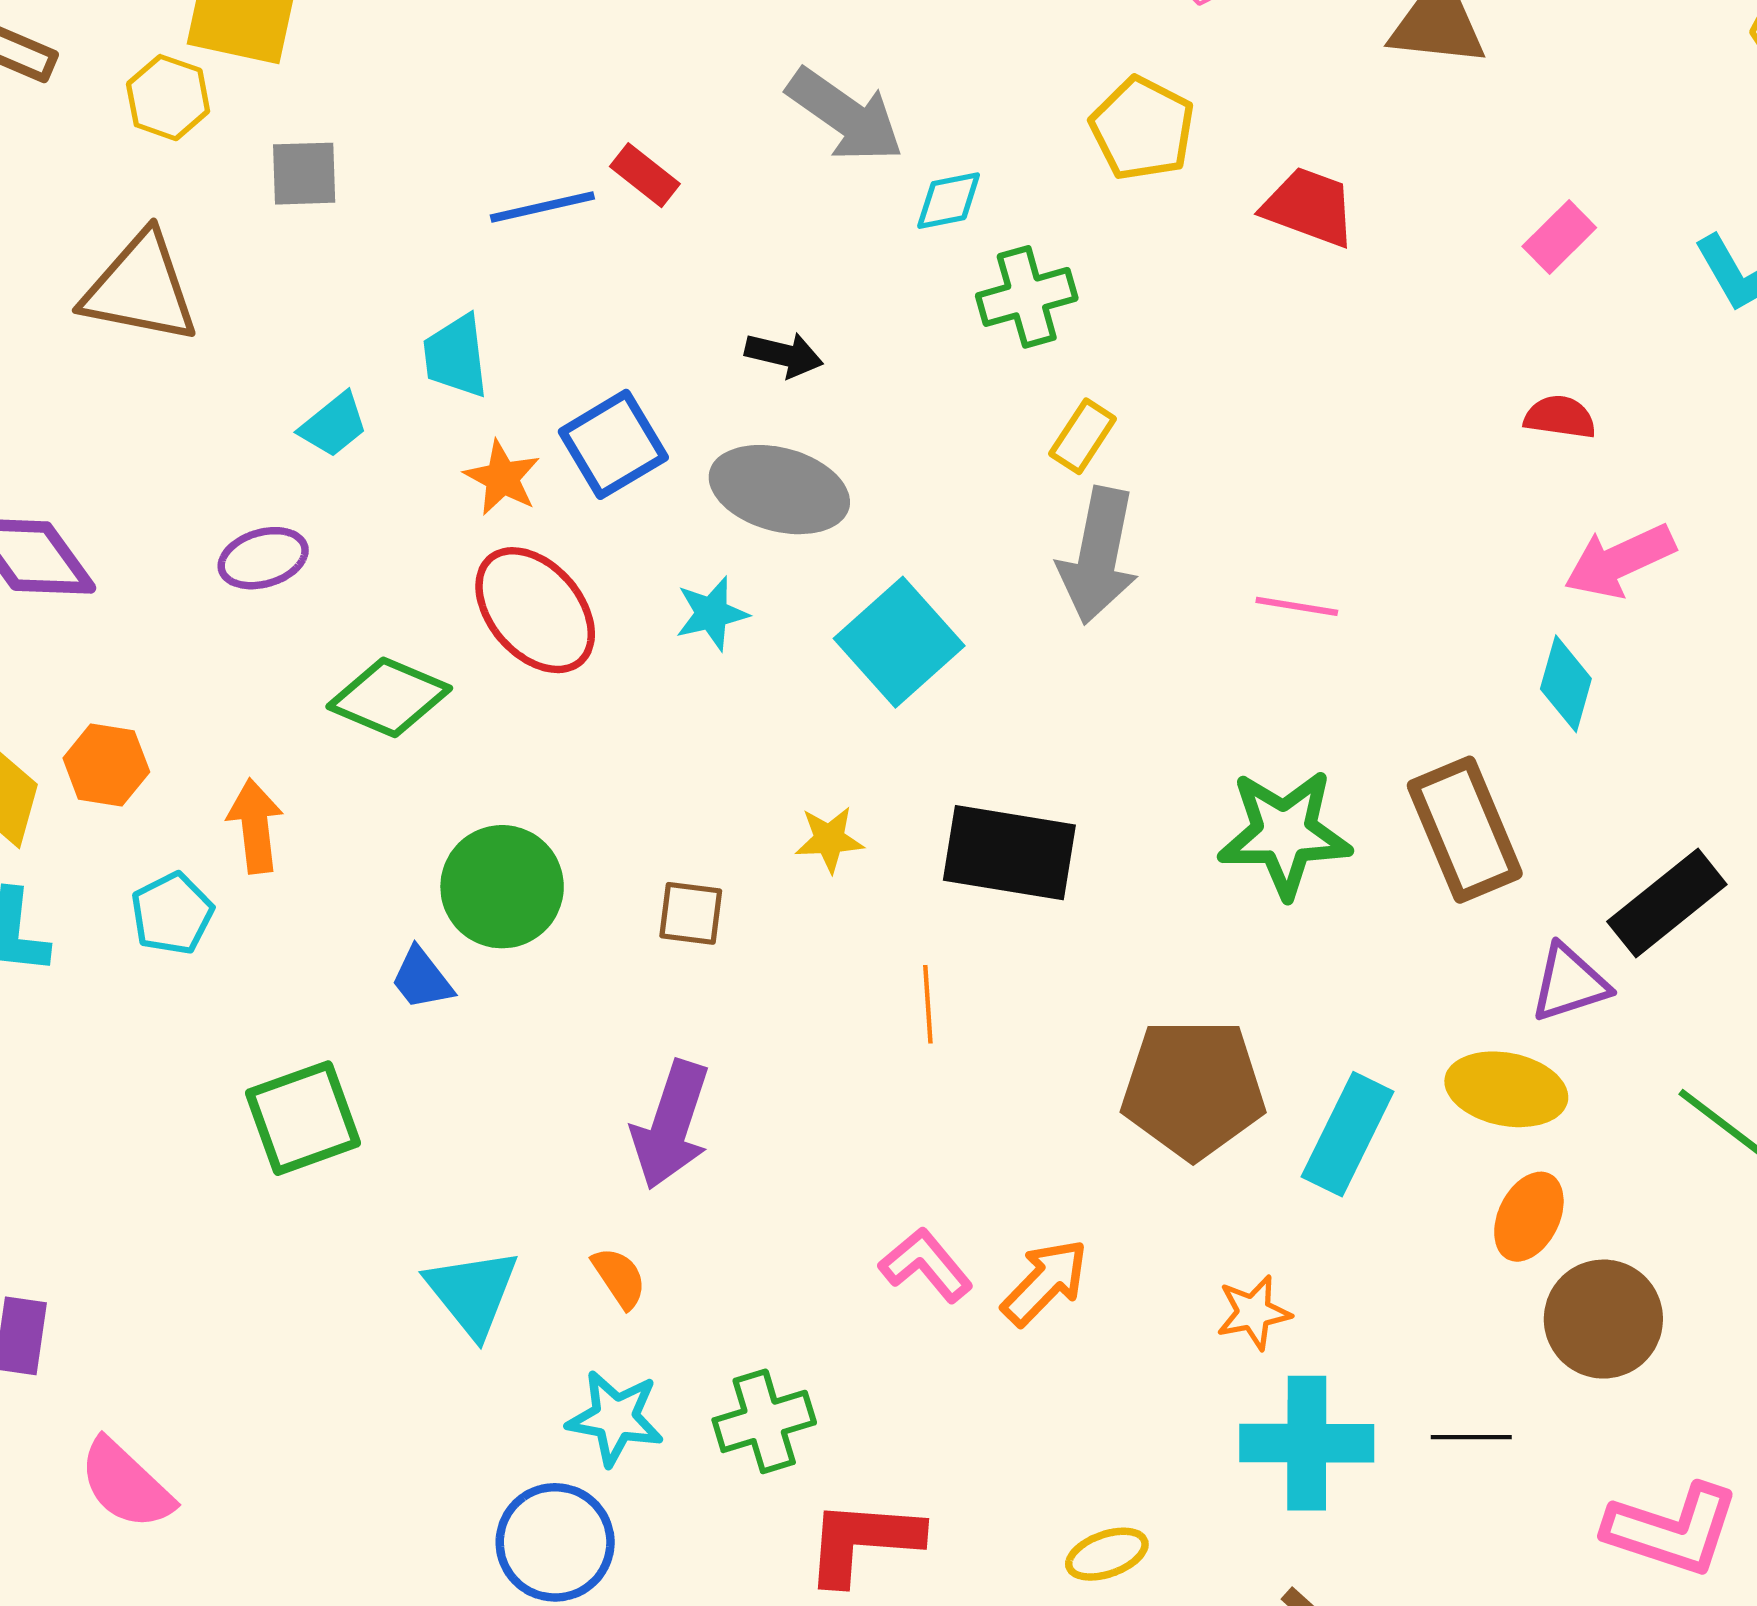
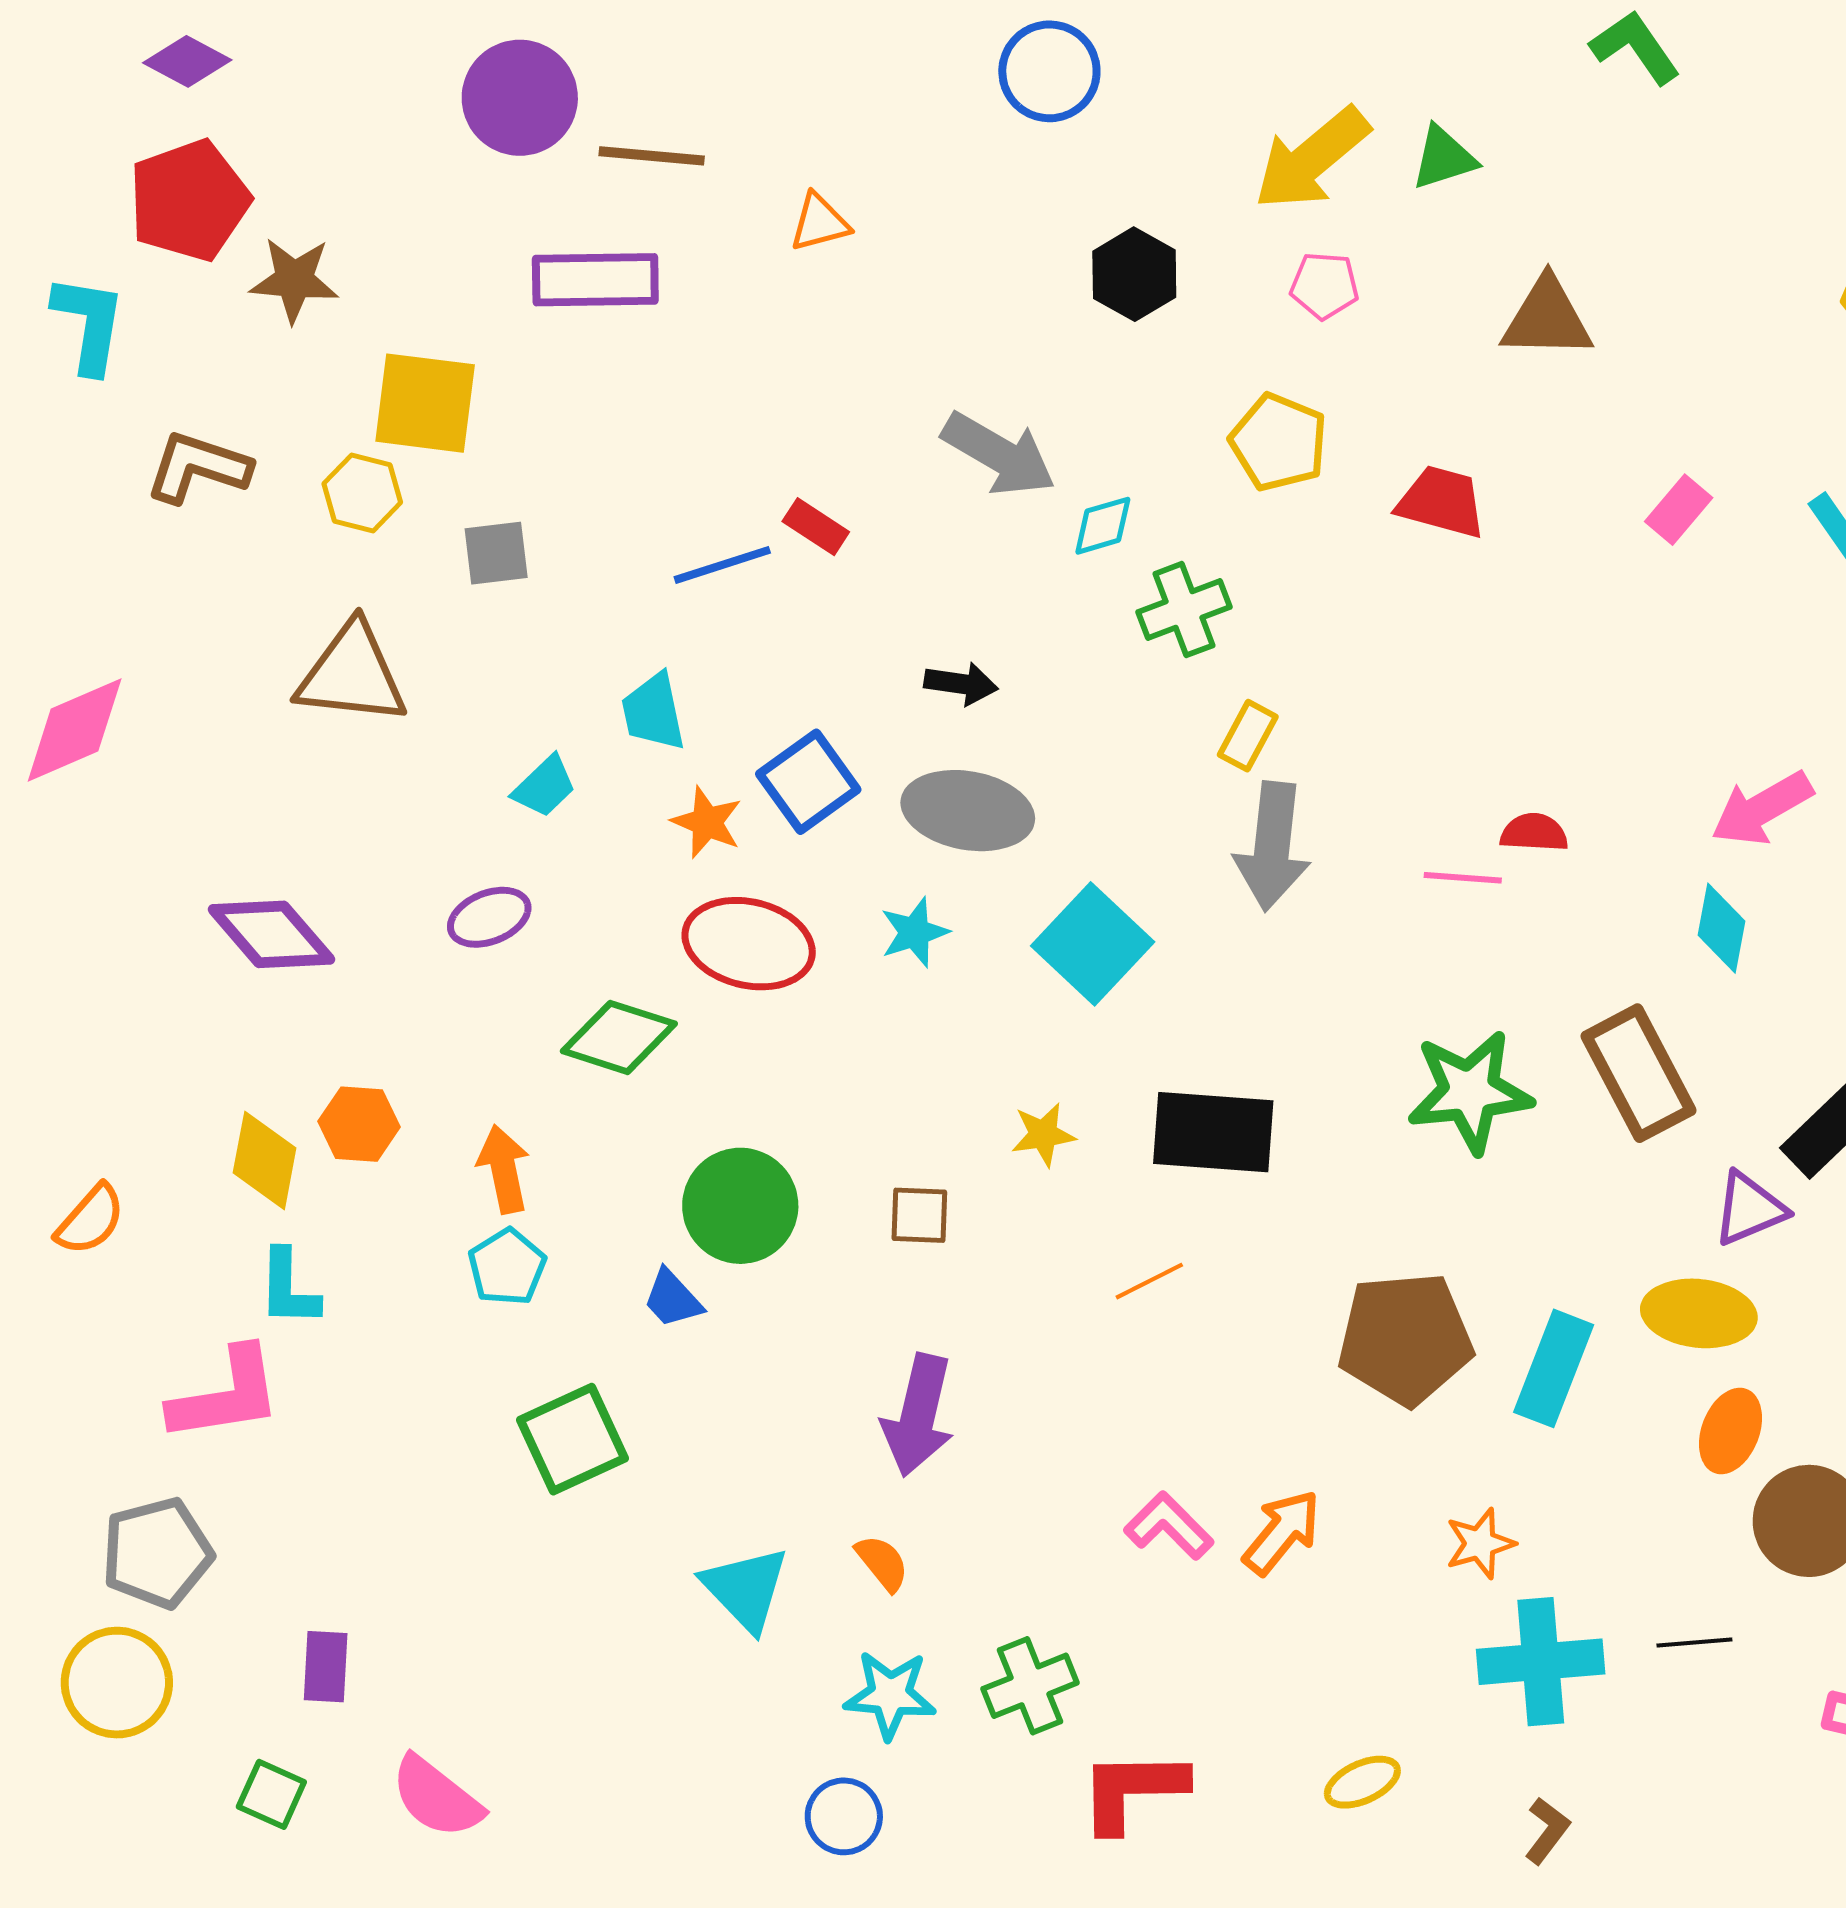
red semicircle: (1560, 417) -> (1534, 833), moved
red ellipse: (535, 610) -> (749, 944), turned -31
cyan pentagon: (172, 914) -> (507, 1267), moved
orange line: (928, 1004) -> (1149, 1281), turned 72
blue circle: (555, 1542) -> (844, 1816), size x0.7

